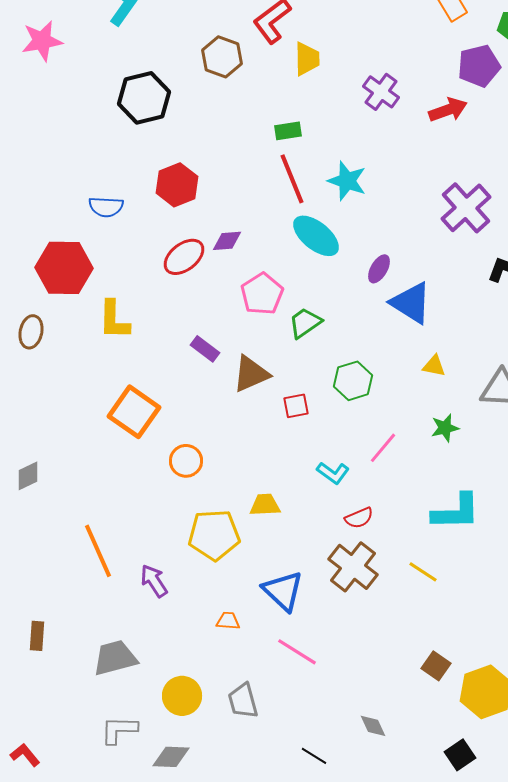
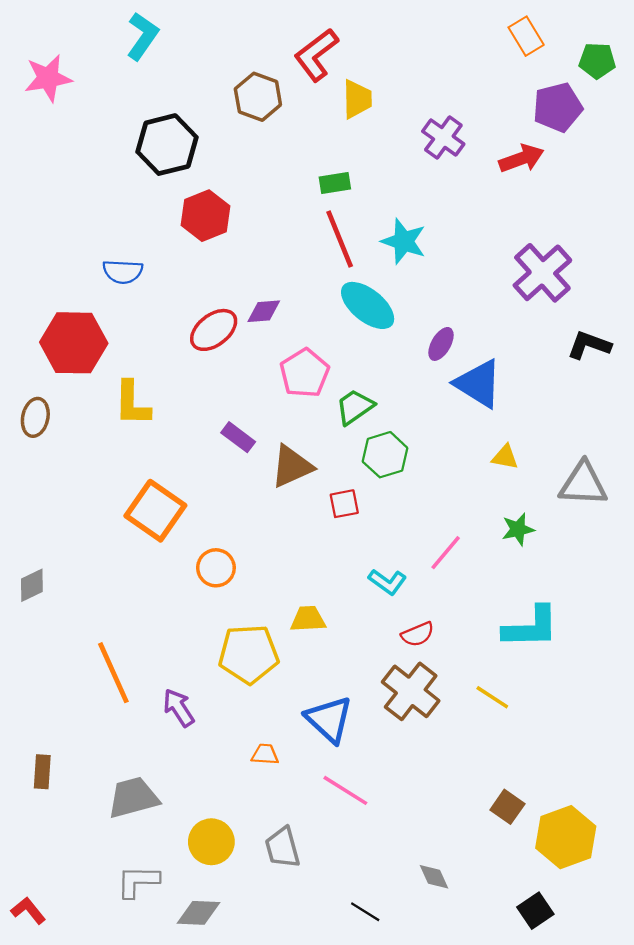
red hexagon: (177, 185) -> (205, 216), moved
green hexagon: (353, 381) -> (385, 455), moved

